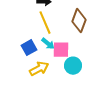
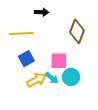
yellow line: (45, 23) -> (21, 33), moved, turned -70
cyan arrow: (48, 44) -> (52, 78), moved

